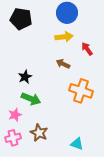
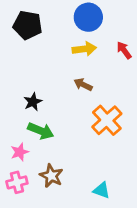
red arrow: (87, 49) -> (124, 50), moved
orange cross: (81, 91) -> (107, 120), turned 30

